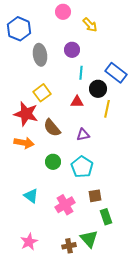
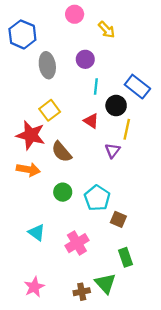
red triangle: (77, 102) -> (91, 121), turned 32
purple triangle: (83, 135) -> (113, 151), moved, turned -40
brown square: (95, 196) -> (118, 219), moved, turned 32

